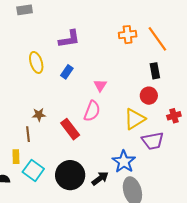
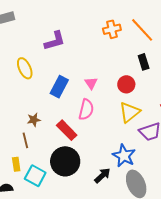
blue rectangle: (67, 72) -> (59, 87), moved, size x1.5
red circle: (149, 96) -> (126, 84), moved
black circle: (70, 175) -> (65, 161), moved

